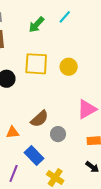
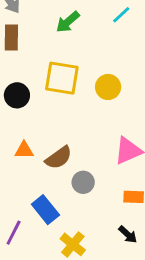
cyan line: (65, 17) -> (121, 15), moved
orange triangle: (13, 132) -> (24, 150), moved

